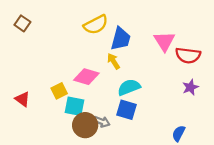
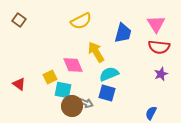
blue trapezoid: (121, 39) -> (123, 33), moved
pink triangle: (164, 41) -> (156, 24), moved
yellow arrow: (114, 61) -> (96, 52), size x1.5
pink diamond: (86, 77) -> (73, 65), turned 50

